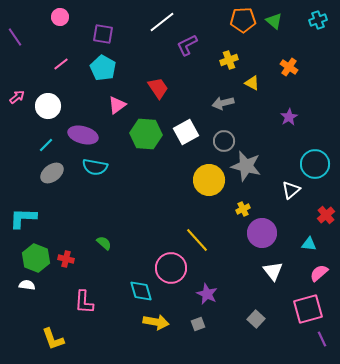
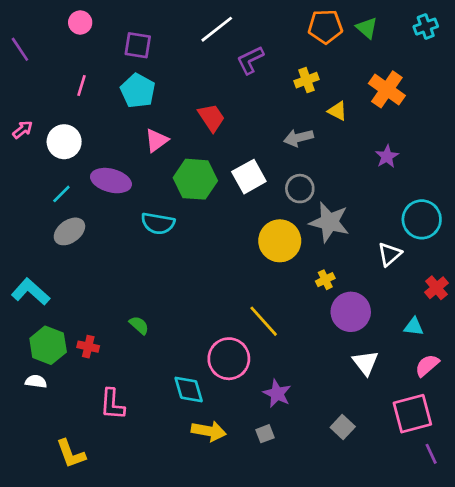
pink line: (61, 64) -> (82, 85), turned -35
orange cross: (289, 67) -> (387, 89), size x1.5
cyan semicircle: (95, 167) -> (158, 223), moved
cyan L-shape: (23, 218) -> (31, 292), turned 40

